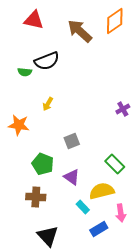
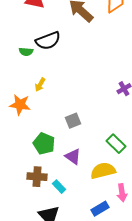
yellow arrow: (48, 104) -> (40, 85), moved
cyan rectangle: (83, 207) -> (59, 187), moved

